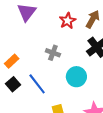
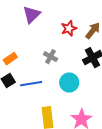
blue line: (37, 84) -> (31, 84), turned -70

